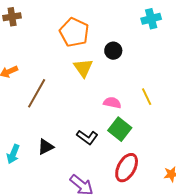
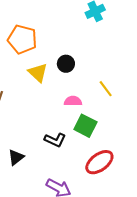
black circle: (113, 51) -> (66, 64), moved
red ellipse: (127, 168) -> (99, 162), turned 36

